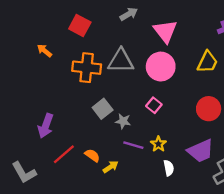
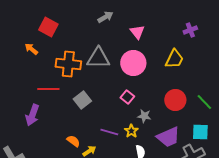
red square: (80, 26) -> (48, 27), moved
pink triangle: (165, 31) -> (137, 32), size x0.7
gray star: (123, 121) -> (144, 116), moved
red line: (64, 154) -> (48, 89), moved, turned 40

